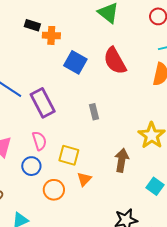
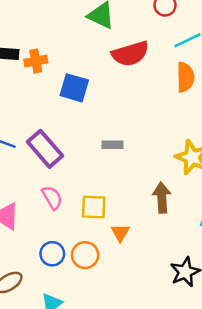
red semicircle: (115, 61) -> (130, 54), moved, turned -64
gray rectangle: (94, 112) -> (112, 145), turned -63
blue circle: (31, 166) -> (52, 254), moved

